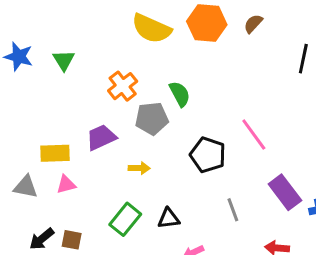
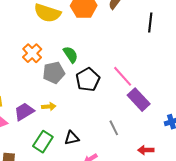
purple trapezoid: (101, 137) -> (24, 112), moved
black pentagon: (208, 155) -> (88, 80), moved, turned 30
purple rectangle: (285, 192) -> (139, 100), moved

